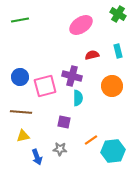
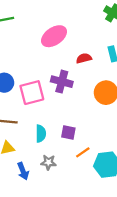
pink ellipse: (81, 25) -> (54, 36), moved
cyan semicircle: (78, 98) -> (41, 134), moved
purple square: (64, 122) -> (68, 132), moved

